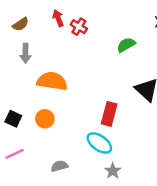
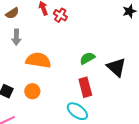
green semicircle: (126, 45) -> (87, 58), moved
red rectangle: (109, 114) -> (85, 87), turned -30

